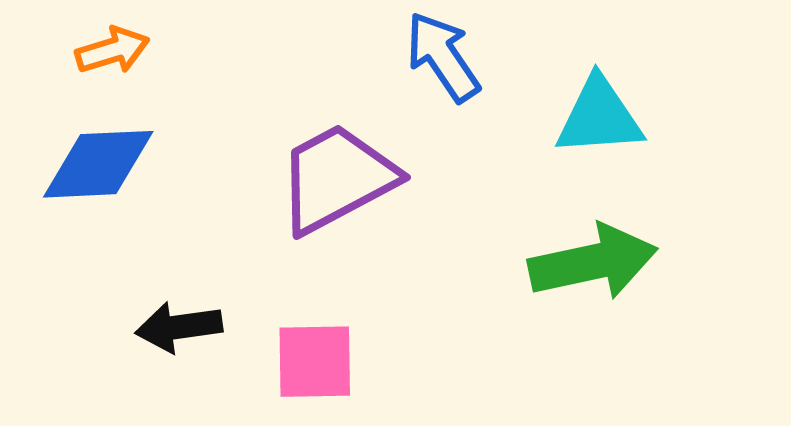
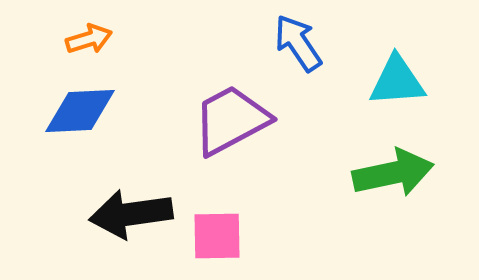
black arrow: (179, 327) -> (131, 214), size x1.5

